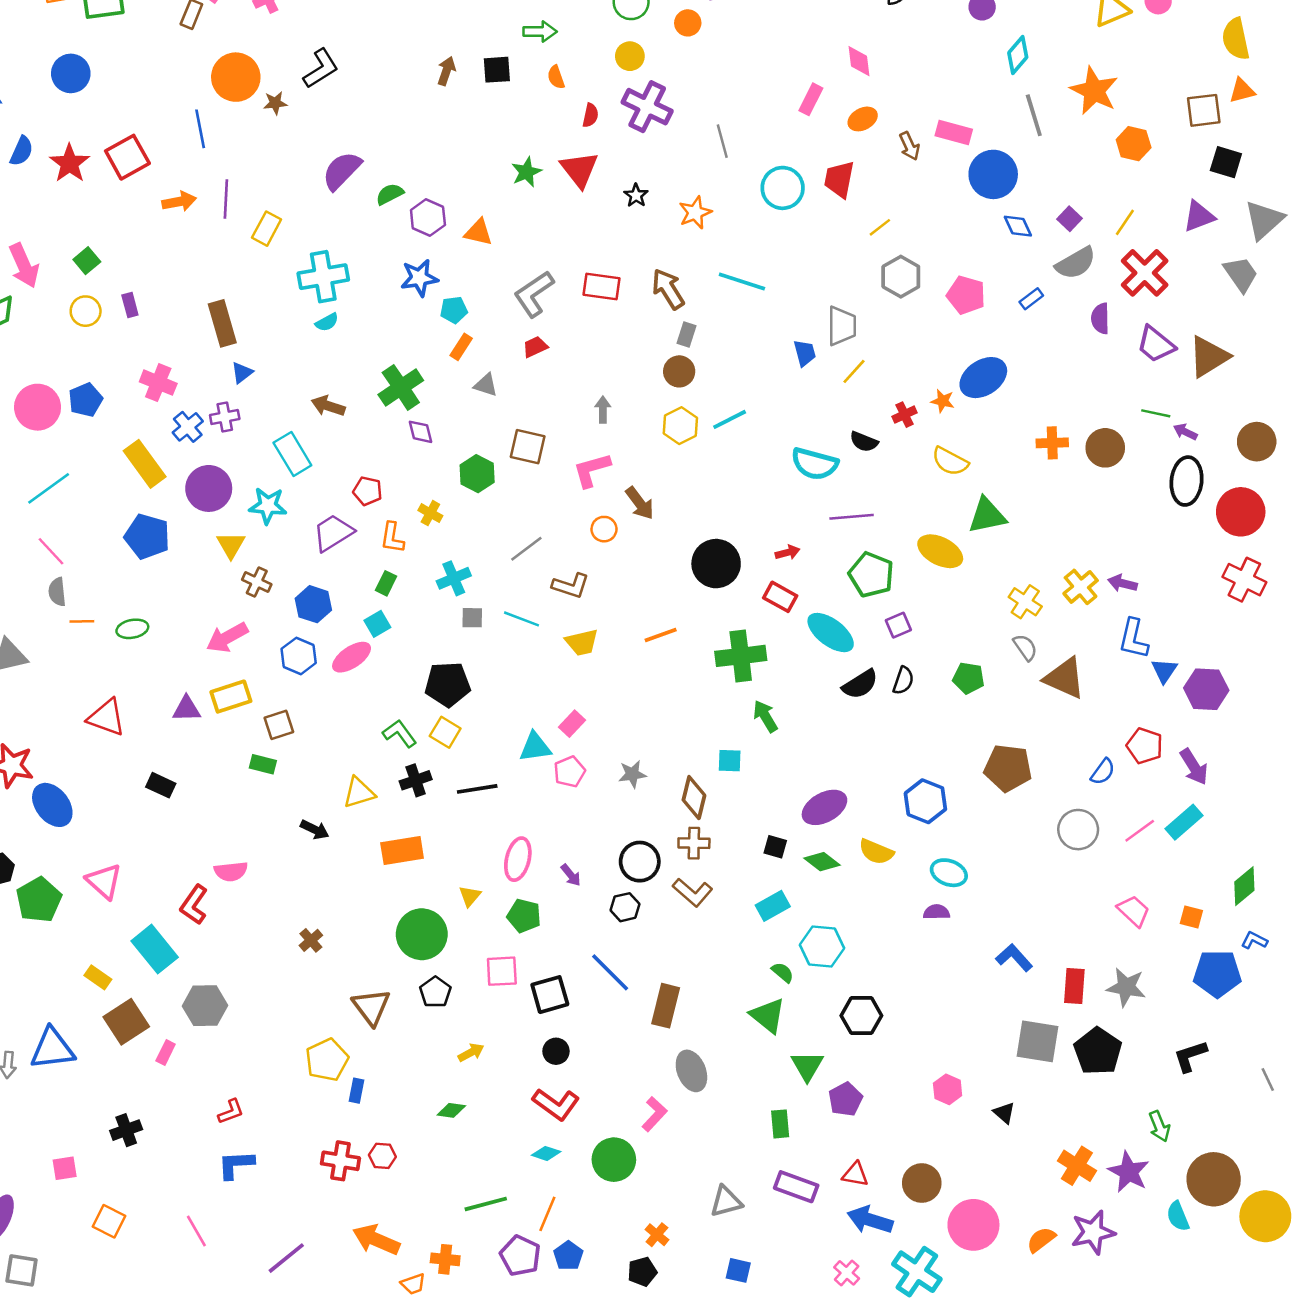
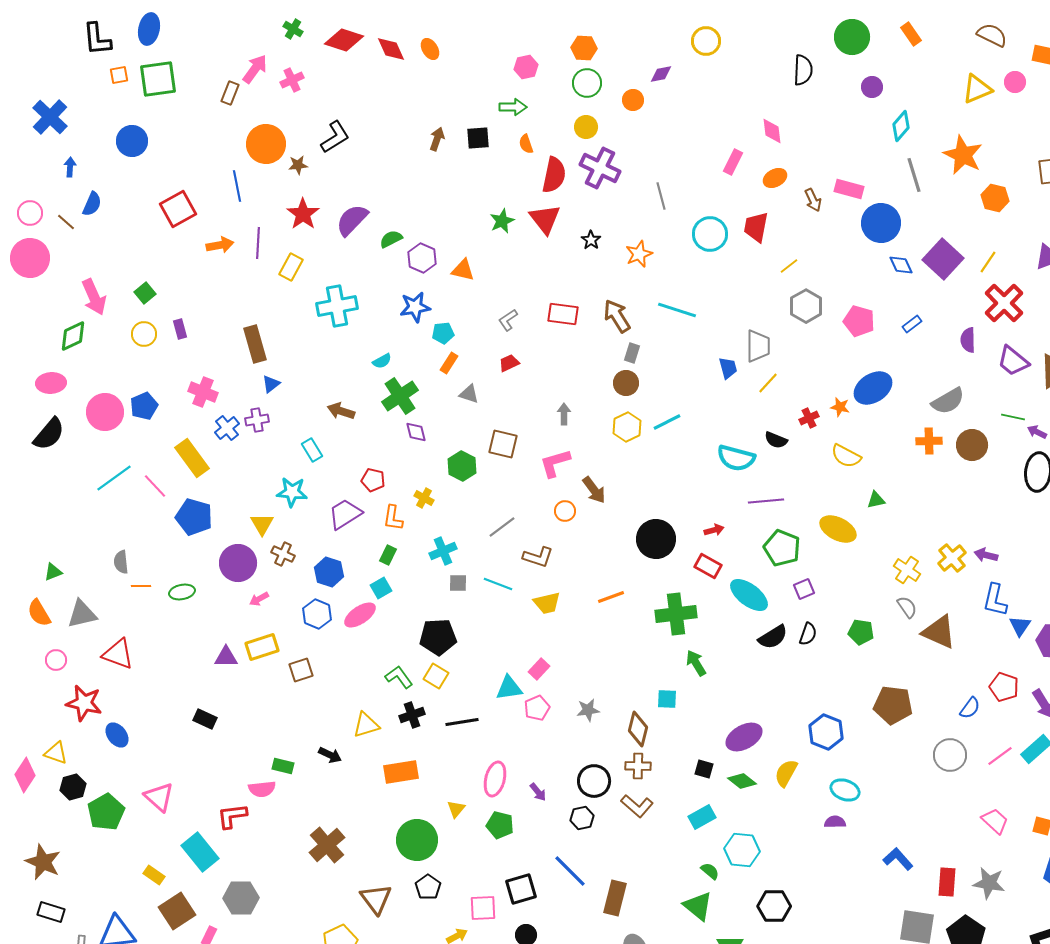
red semicircle: (590, 115) -> (554, 175), size x1.8
red star: (70, 163) -> (303, 214), moved
purple square: (1070, 219) -> (943, 259), size x2.0
gray semicircle: (1076, 263) -> (948, 401), moved
gray L-shape: (534, 294) -> (508, 320), size x0.6
cyan semicircle: (327, 322) -> (382, 361), moved
cyan rectangle: (292, 454) -> (312, 450), size x0.7
purple circle: (209, 488) -> (238, 563), moved
green triangle: (987, 516) -> (876, 500), size x0.6
pink line: (51, 551) -> (155, 486), moved
pink arrow: (227, 637) -> (259, 599), size x0.6
red triangle: (106, 717) -> (118, 654), moved
green rectangle: (263, 764) -> (283, 766), moved
blue ellipse: (52, 805) -> (117, 735), size x0.7
yellow semicircle: (876, 852) -> (786, 773), turned 96
red L-shape: (194, 905) -> (232, 816), turned 48
brown cross: (311, 940) -> (327, 845), size x1.8
pink square: (502, 971) -> (483, 908), moved

